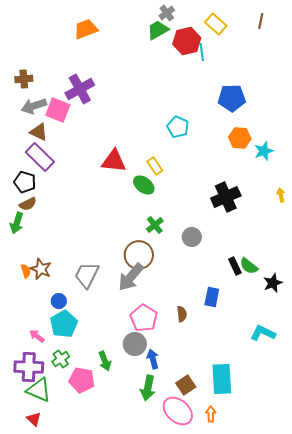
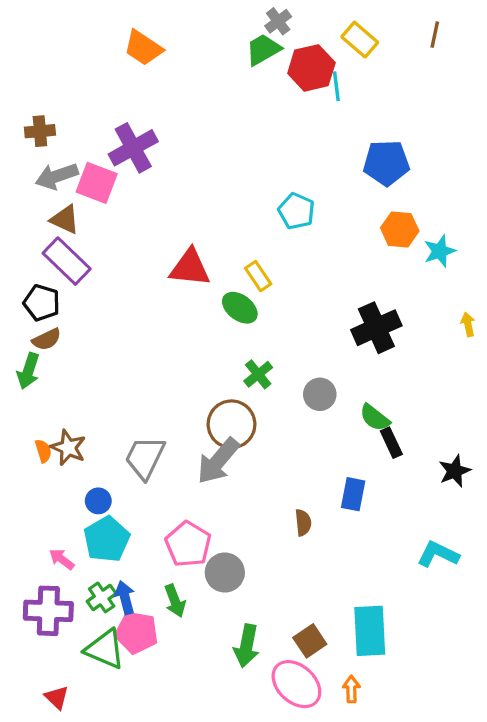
orange trapezoid: (86, 29) -> (143, 48), turned -125
green semicircle: (249, 266) -> (375, 418), moved
pink pentagon: (144, 318) -> (188, 544), moved
blue arrow: (153, 359) -> (125, 597), moved
green triangle: (39, 390) -> (105, 649), moved

